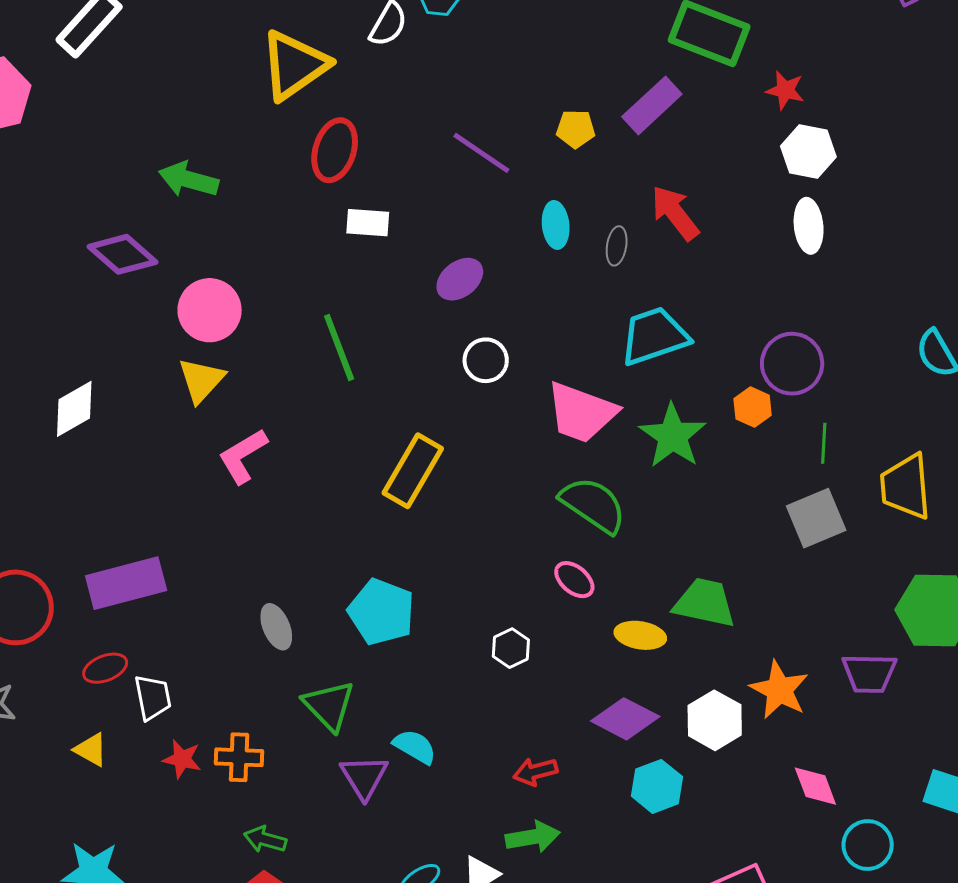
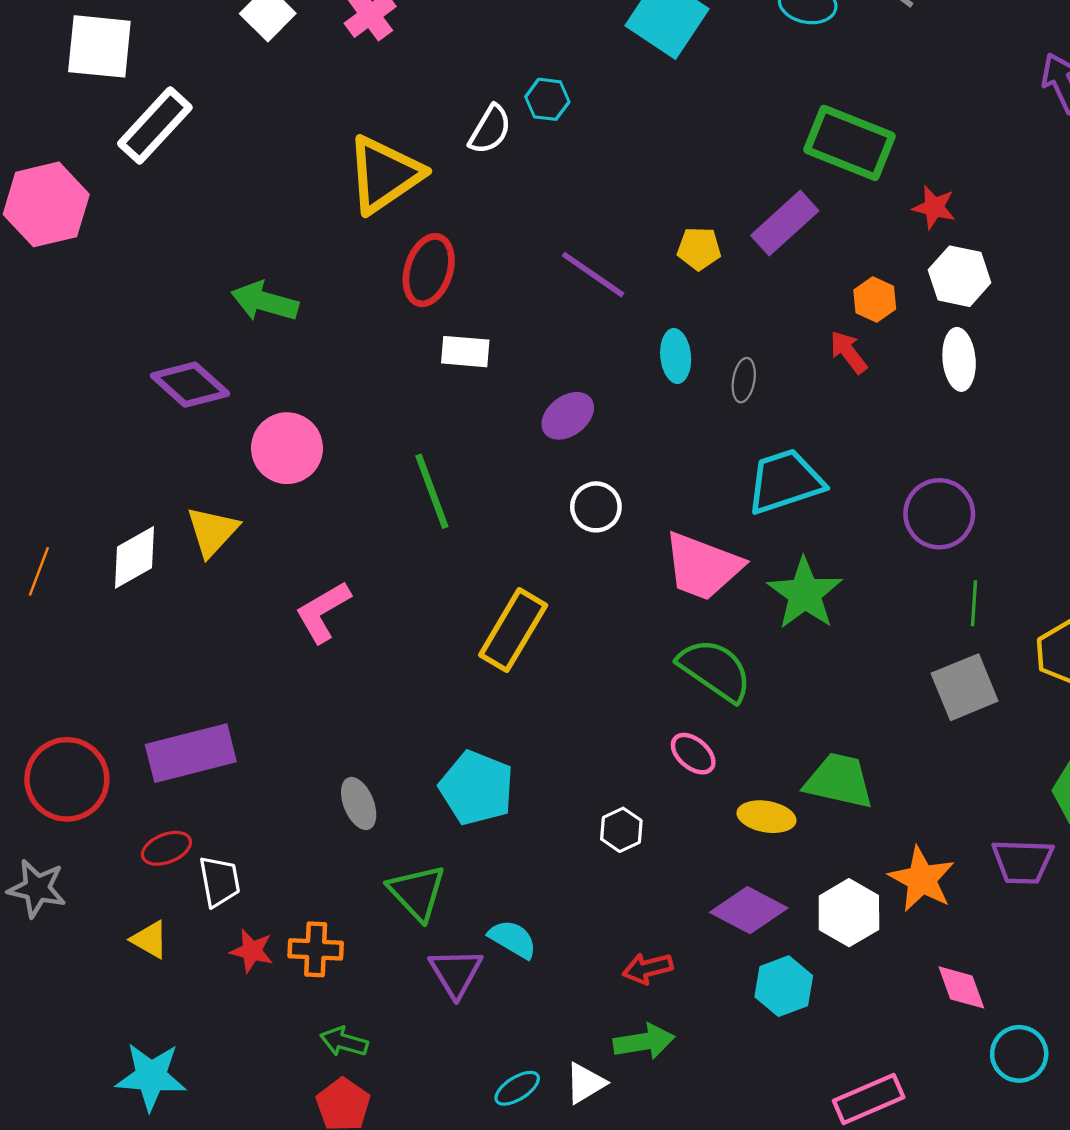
red arrow: (675, 213) -> (848, 352), moved, size x0.7
yellow triangle: (201, 380) -> (212, 531), moved
orange hexagon: (753, 407) -> (875, 299), moved

